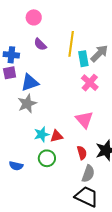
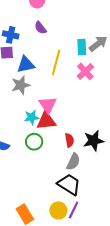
yellow line: (71, 44) -> (56, 63), moved
pink triangle: (84, 120) -> (48, 105), moved
red triangle: (57, 136) -> (46, 121), size x1.5

